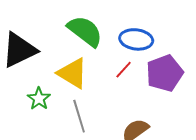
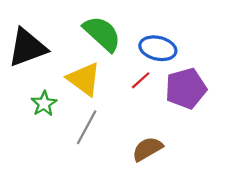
gray line: (79, 116) -> (87, 127), turned 40

